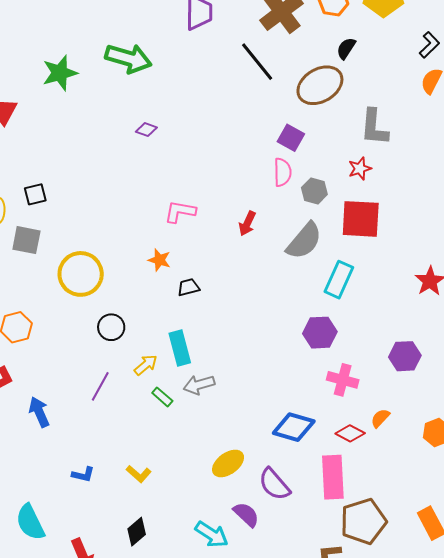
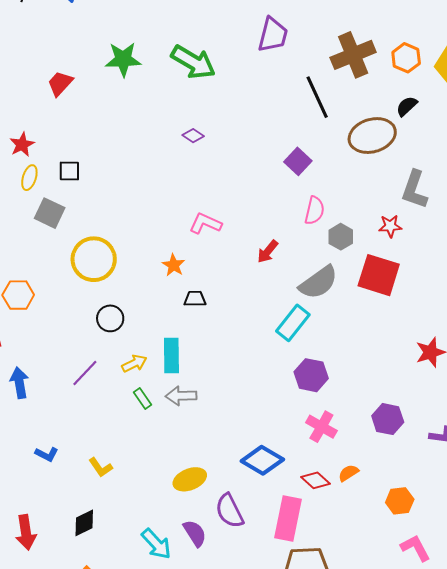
purple square: (291, 138) -> (298, 161), moved
cyan rectangle: (339, 280) -> (293, 323), moved

